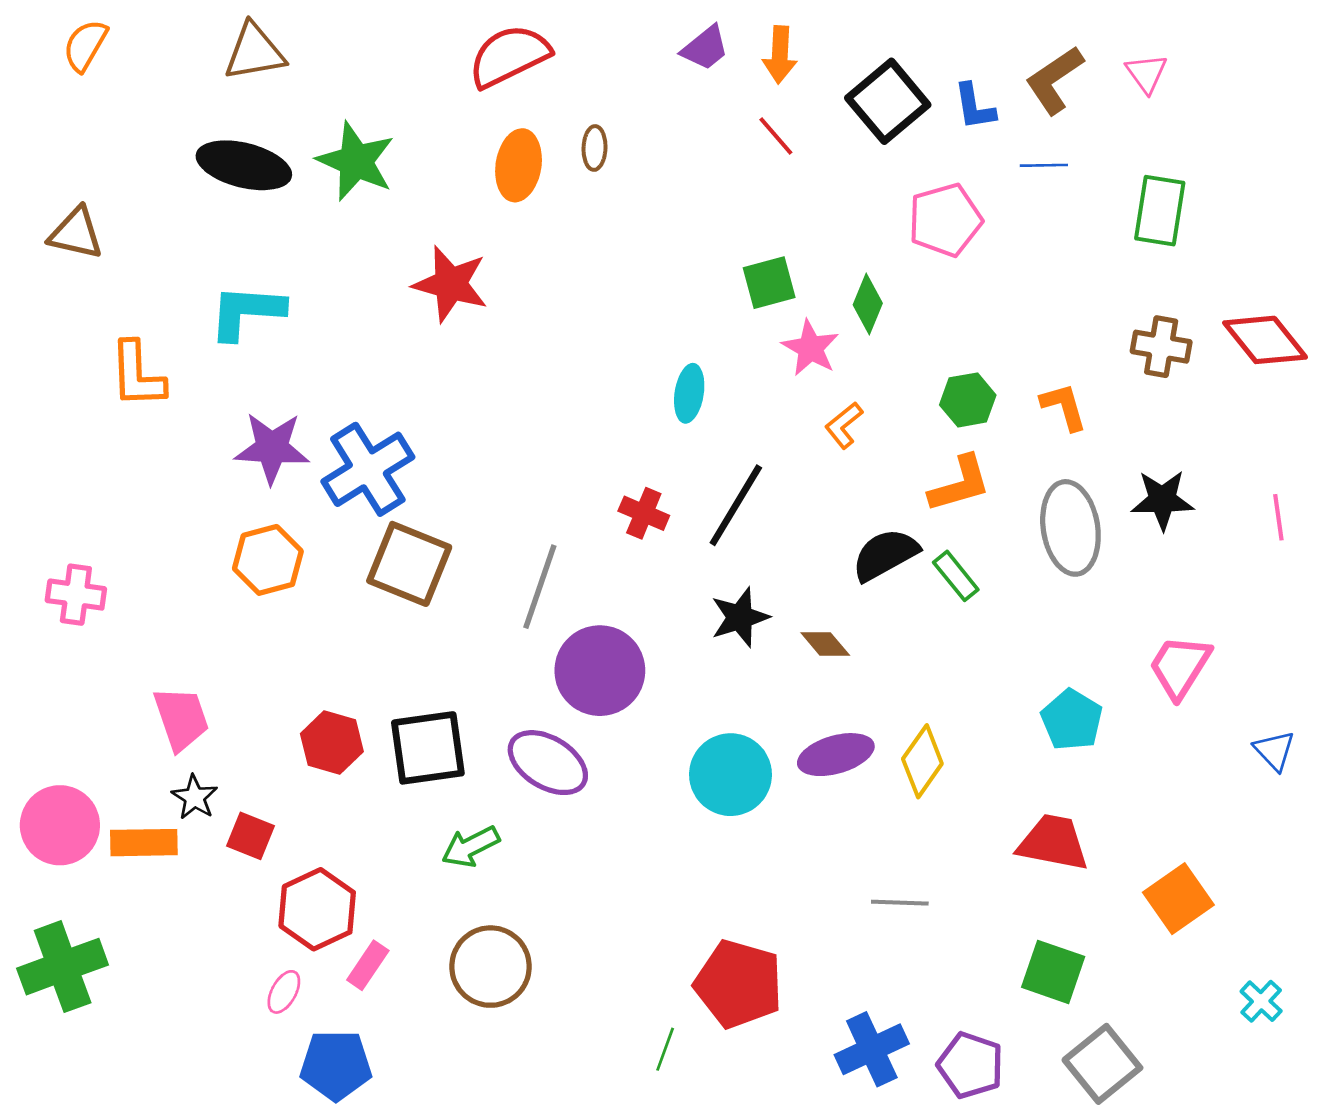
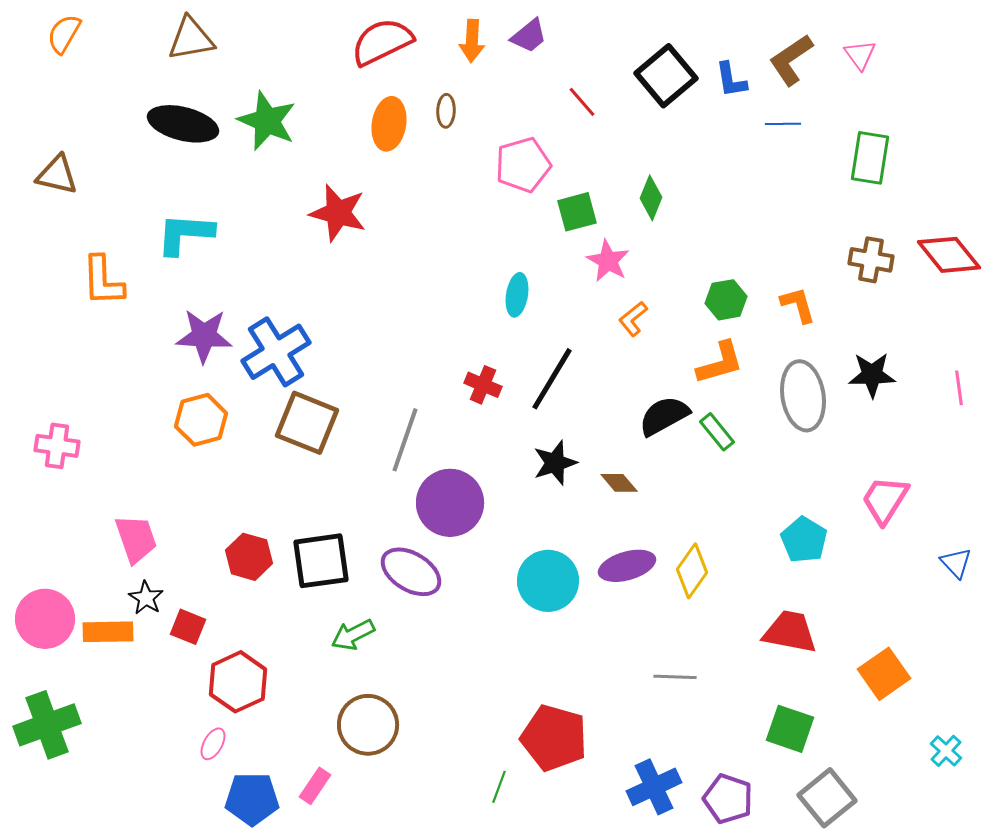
orange arrow: (780, 55) -> (472, 41), moved
pink pentagon: (945, 220) -> (523, 165), moved
green diamond: (868, 304) -> (651, 198), moved
pink rectangle: (368, 965) -> (315, 786), moved

